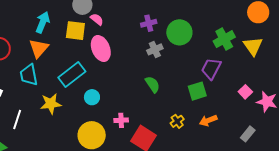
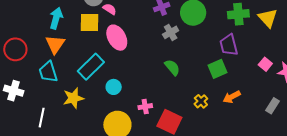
green cross: (224, 39) -> (238, 14), turned 30
purple trapezoid: (211, 69) -> (229, 45), turned -35

